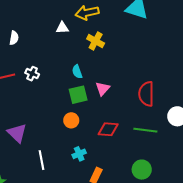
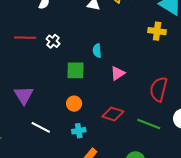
yellow cross: (96, 41) -> (157, 31), moved, turned -36
green square: (78, 95) -> (76, 70), moved
orange circle: (71, 120) -> (74, 104), moved
white line: (42, 160) -> (41, 127), turned -66

